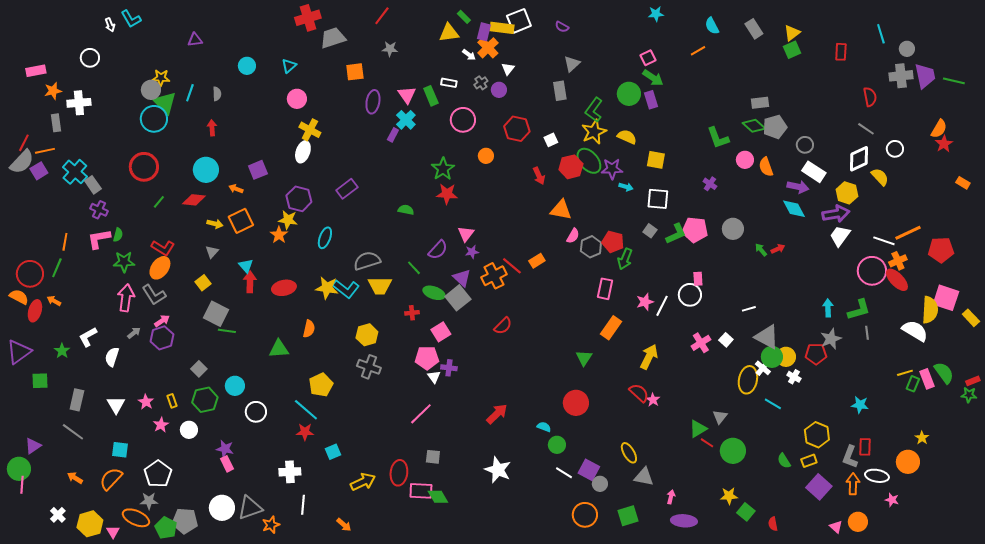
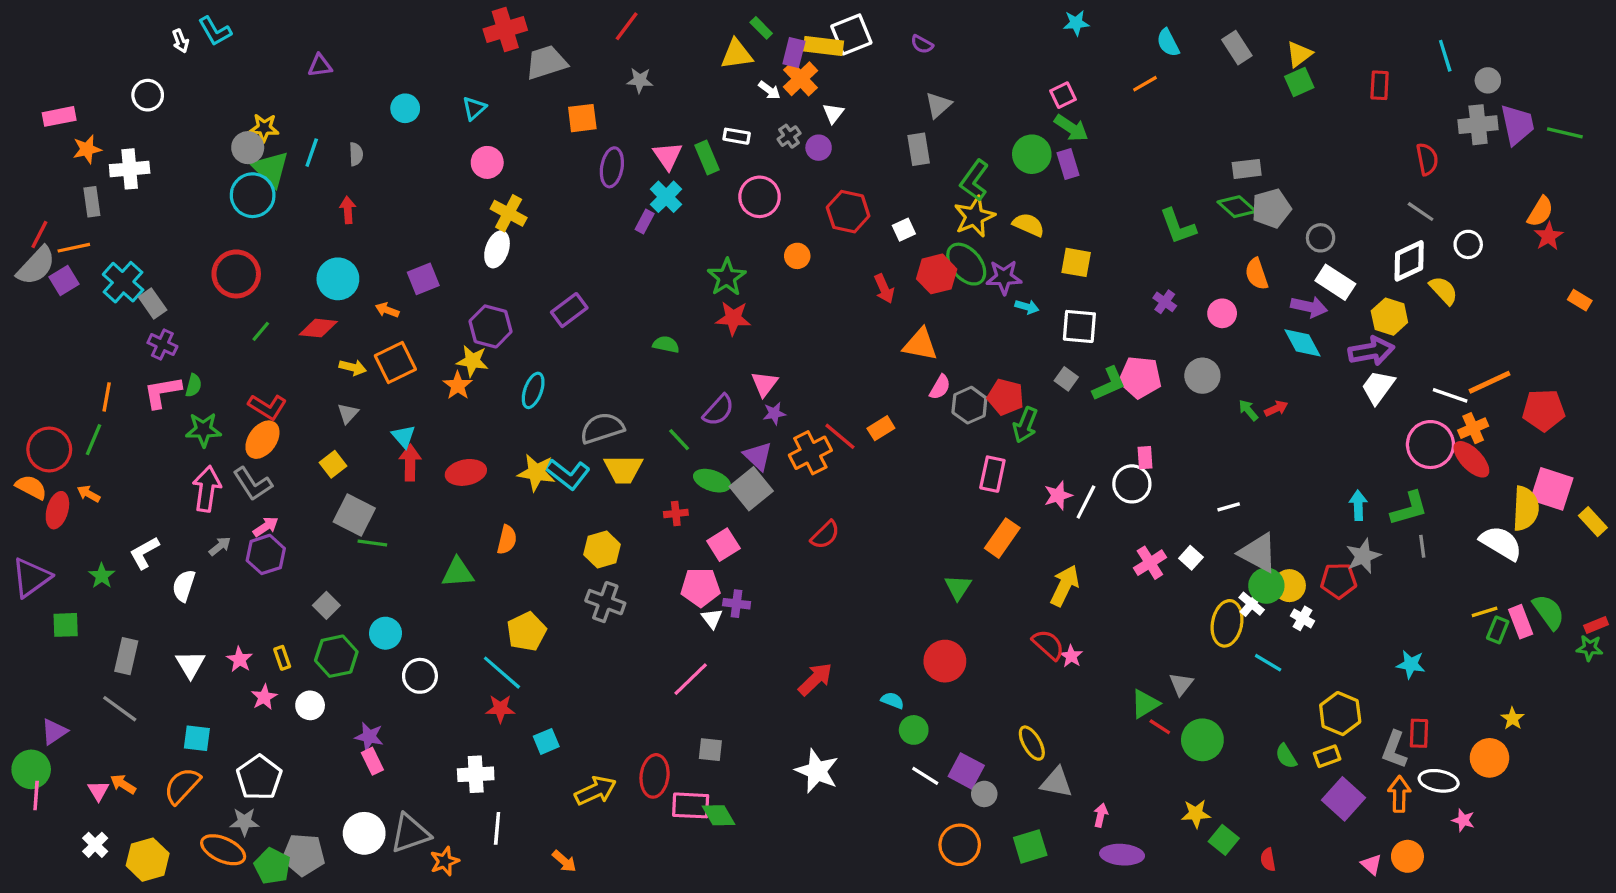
pink circle: (745, 160) -> (1222, 313), moved
pink triangle: (113, 532) -> (98, 791), moved

